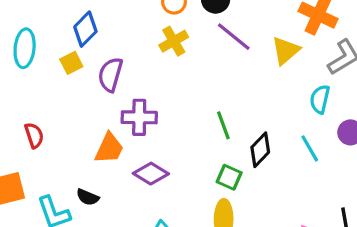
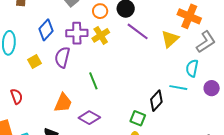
yellow square: (71, 63) -> (35, 62), moved
purple cross: (139, 117) -> (77, 33), moved
green line: (223, 125) -> (93, 81), moved
cyan line: (310, 148) -> (178, 88), moved, turned -48

